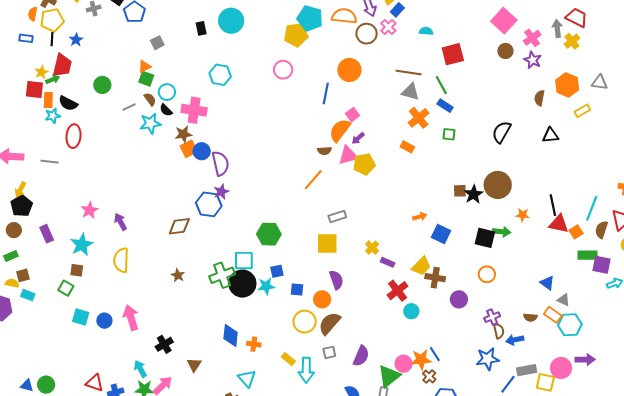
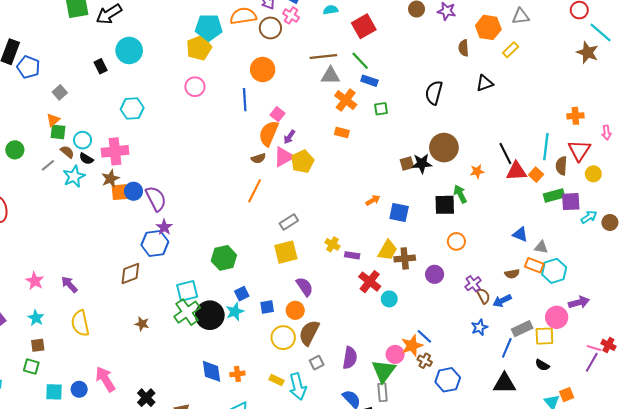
orange square: (189, 149) -> (120, 192), turned 36
black star: (474, 194) -> (422, 163), turned -30
green arrow: (502, 232) -> (460, 194), turned -108
cyan star: (82, 245) -> (36, 318), size x0.7
cyan square: (244, 261) -> (187, 291), moved
blue star: (488, 359) -> (479, 327), size x0.7

